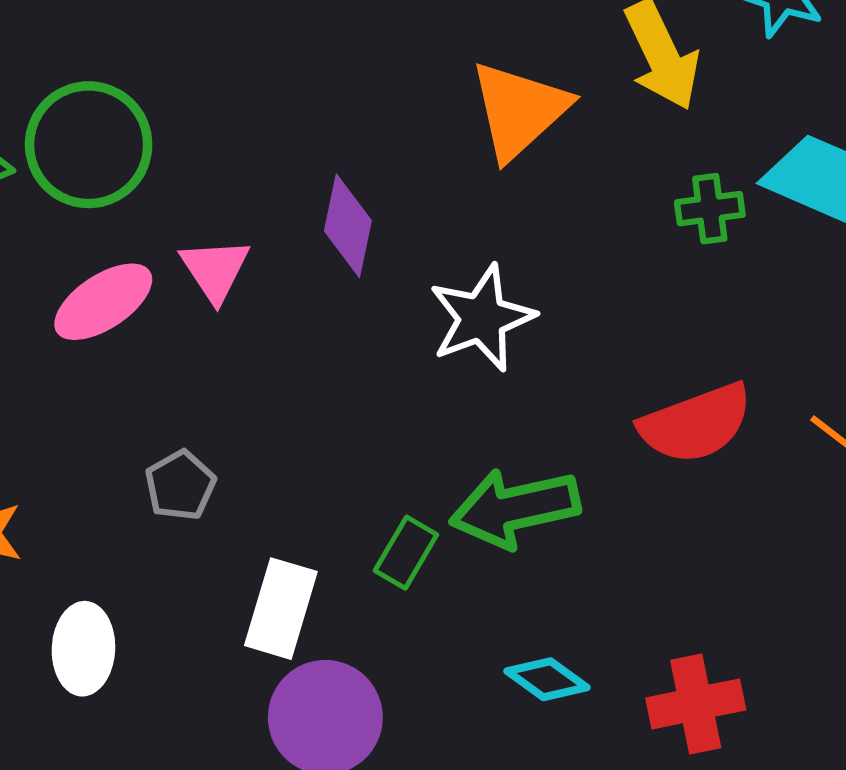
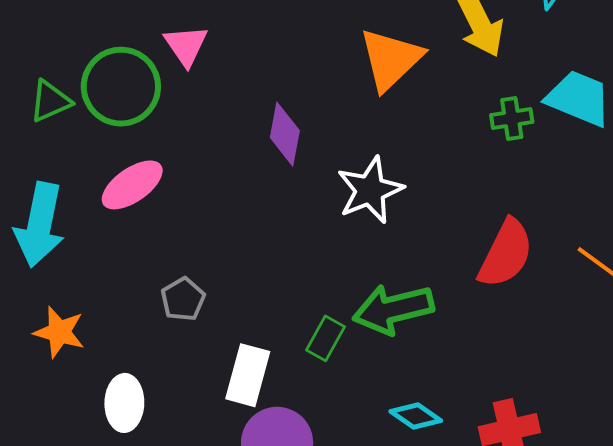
pink triangle: (215, 270) -> (186, 45), moved
red semicircle: (696, 423) -> (506, 254), turned -42

